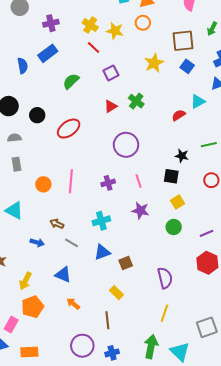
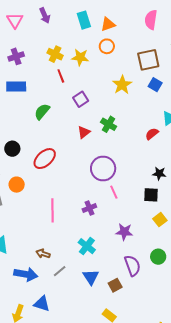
red line: (94, 48) -> (61, 76), turned 32
blue rectangle: (48, 53) -> (16, 86), turned 42
pink line: (139, 181) -> (114, 192), moved
orange circle: (43, 184) -> (17, 185), moved
cyan cross: (101, 221) -> (87, 246), turned -30
green circle: (174, 227) -> (158, 257), moved
blue arrow: (37, 242) -> (26, 274), size x1.6
gray line: (71, 243) -> (60, 271), turned -64
blue triangle: (102, 252) -> (91, 277), turned -36
blue triangle: (63, 275) -> (42, 304), moved
purple semicircle: (165, 278) -> (132, 266), moved

